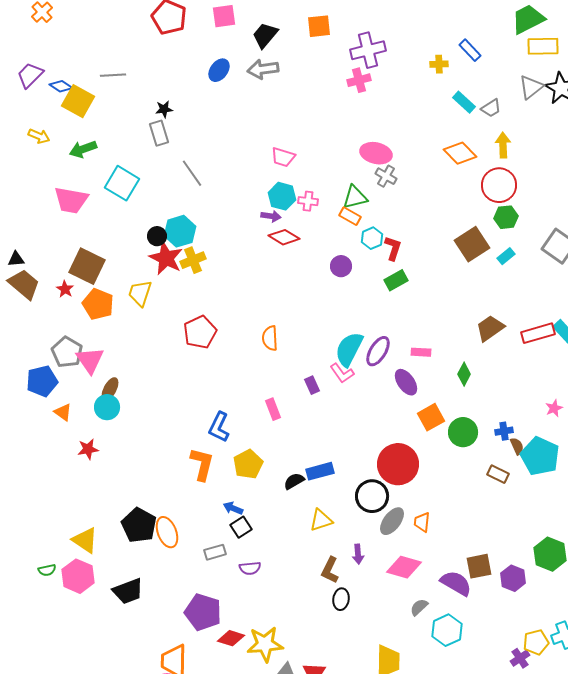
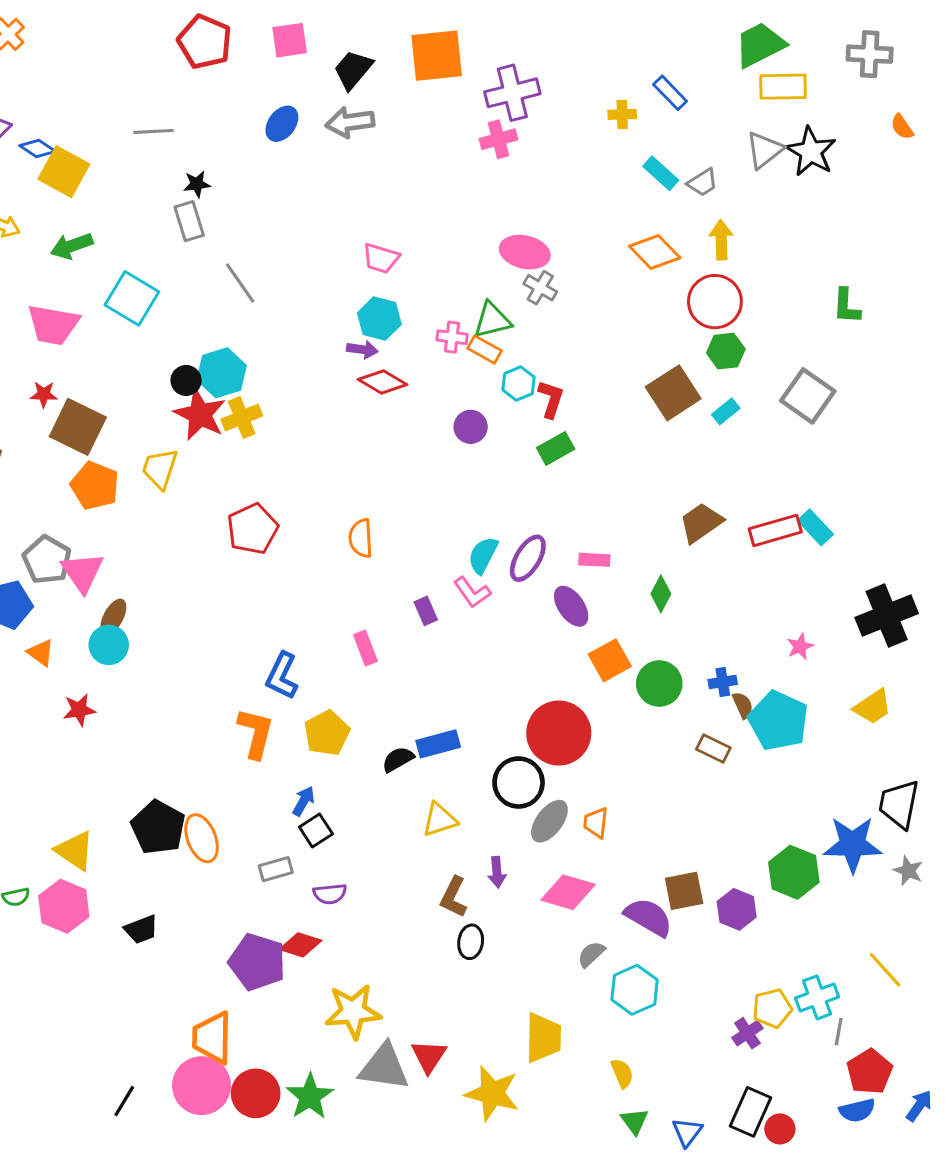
orange square: (319, 26) -> (437, 56), size x1.5
gray line: (113, 75) -> (154, 131), moved
pink cross: (308, 201) -> (452, 337), moved
red star: (65, 289) -> (44, 394), moved, turned -30
cyan semicircle: (349, 349) -> (483, 555), size x0.7
blue arrow: (233, 508) -> (304, 801), turned 96
black trapezoid: (128, 591) -> (141, 929), size x0.7
red diamond: (231, 638) -> (300, 945), moved

